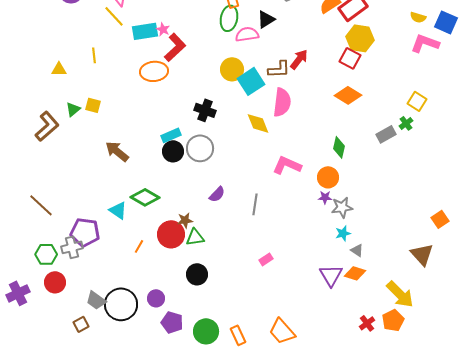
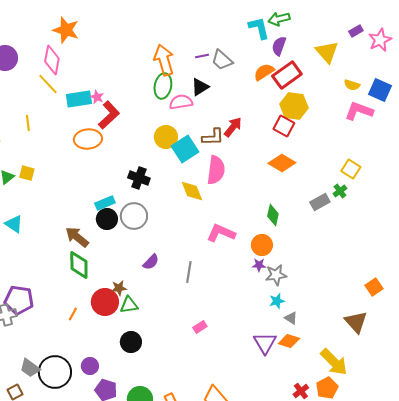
brown arrow: (117, 151) -> (77, 237), moved
green diamond: (145, 197) -> (79, 265), turned 60
cyan triangle: (118, 210) -> (14, 224), moved

